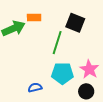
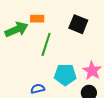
green line: (57, 43) -> (46, 44), moved

